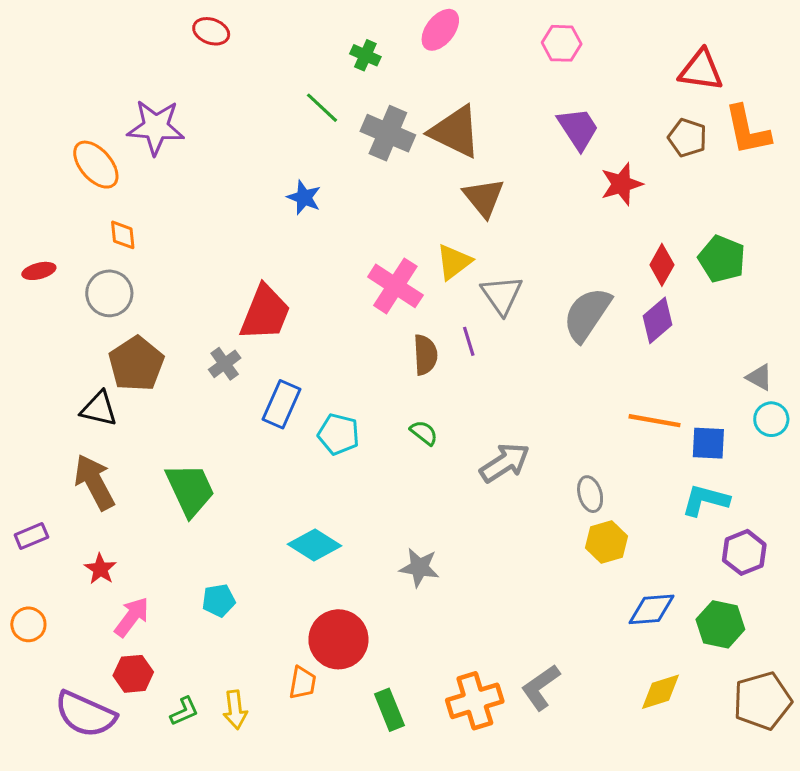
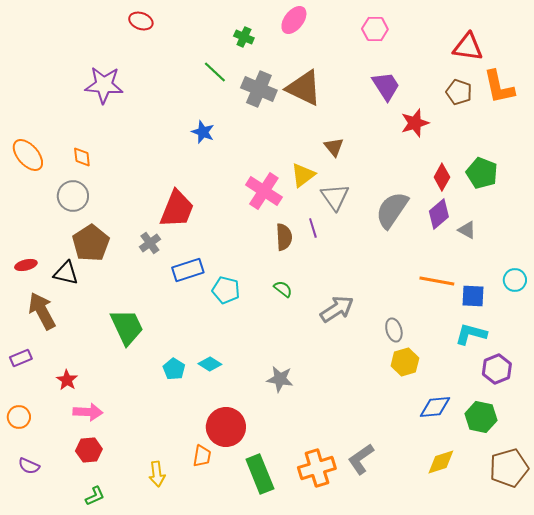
orange ellipse: (96, 165) -> (28, 155), moved
brown triangle: (484, 198) -> (334, 147), moved, size x0.7
red ellipse: (39, 271) -> (26, 265), moved
gray triangle: (759, 377) -> (467, 230), moved
blue rectangle: (282, 404) -> (188, 270), turned 48
brown arrow: (94, 482) -> (42, 311), moved
cyan diamond: (315, 545) -> (210, 364), size x0.7
cyan pentagon: (219, 600) -> (174, 369), moved, turned -30
pink arrow: (132, 617) -> (88, 412), turned 56
green rectangle: (389, 710) -> (260, 474), size x1.4
green L-shape: (184, 711) -> (95, 496), moved
purple semicircle: (85, 714) -> (29, 466), moved, size x0.5

